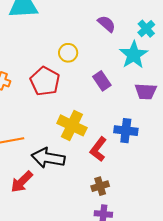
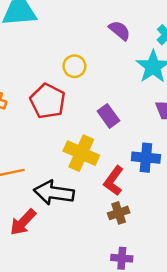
purple rectangle: (102, 81) -> (108, 116), moved
brown cross: (100, 186) -> (119, 213), moved

